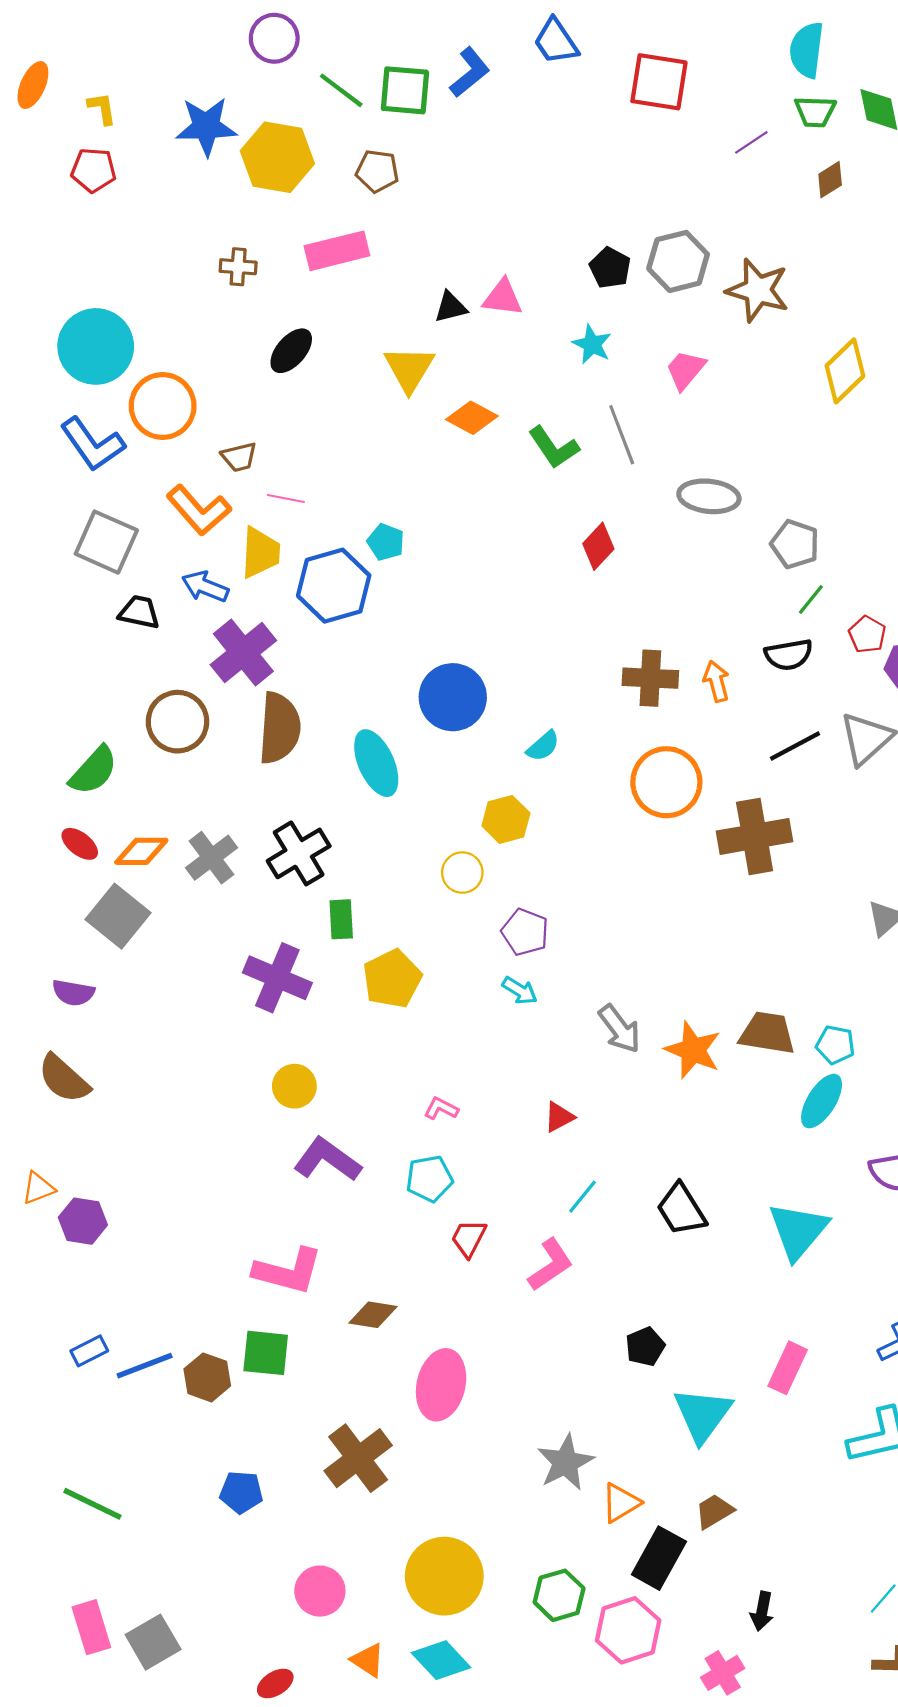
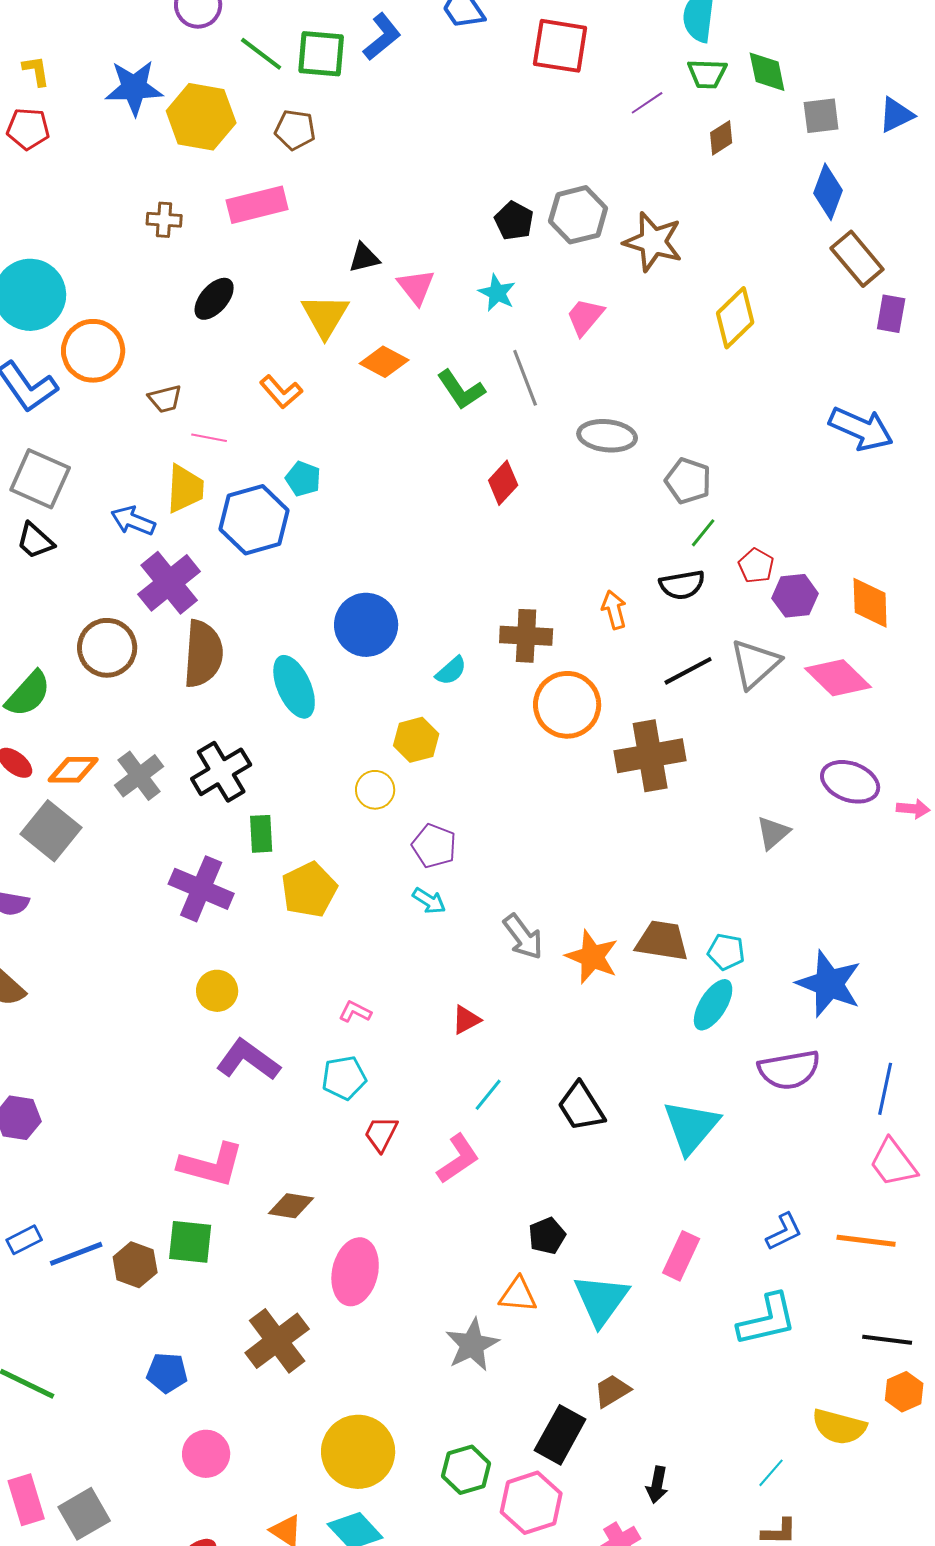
pink triangle: (503, 298) -> (416, 287), moved, turned 45
orange L-shape: (199, 510) -> (281, 392), moved, size x0.7
black trapezoid: (139, 612) -> (35, 541), moved, turned -150
brown cross: (650, 678) -> (526, 636), moved
orange triangle: (621, 1503) -> (518, 1295), moved, turned 36
pink circle: (320, 1591) -> (206, 1454), moved

